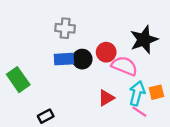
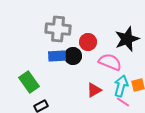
gray cross: (65, 28) -> (58, 29), size x1.4
red circle: (106, 52) -> (88, 42), moved
green rectangle: (18, 80) -> (29, 82), moved

